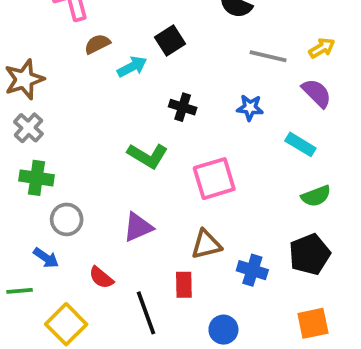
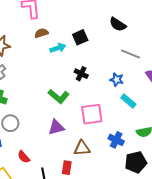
cyan rectangle: (300, 144) -> (128, 101), moved
purple triangle: (138, 227) -> (56, 127), moved
blue cross: (252, 270) -> (116, 140), moved

